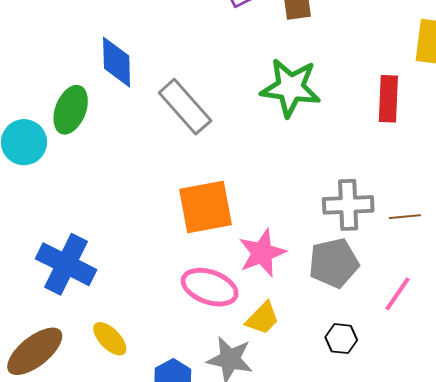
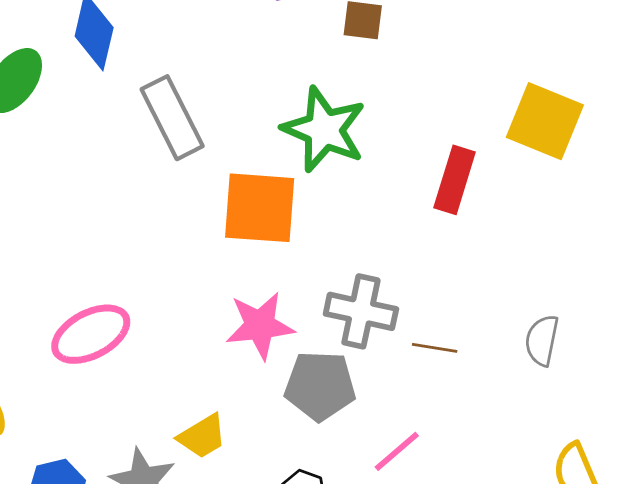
orange square: (206, 207) -> (260, 208), moved
pink star: (262, 253) -> (260, 326), moved
pink ellipse: (210, 287) -> (91, 334), moved, turned -62

